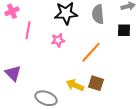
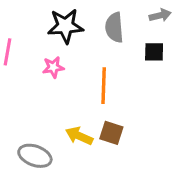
orange line: (91, 52) -> (104, 86), turned -40

